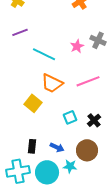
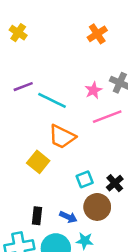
purple line: (20, 32) -> (23, 87), moved
pink line: (88, 81) -> (107, 117), moved
brown circle: (87, 150) -> (97, 207), moved

